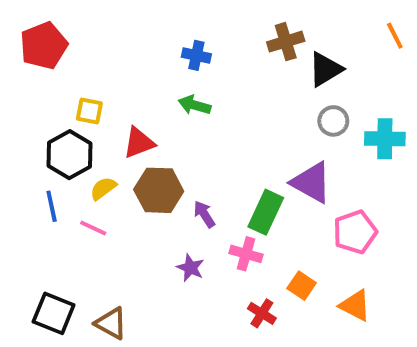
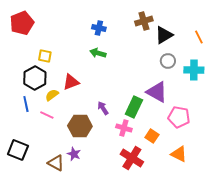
orange line: (395, 36) -> (199, 37), moved
red triangle: (139, 143) -> (71, 82), moved
brown hexagon: (159, 190) -> (80, 126), moved
pink pentagon: (355, 232) -> (179, 117), turned 30
purple star: (190, 268) -> (74, 154), moved
orange square: (302, 286) -> (152, 136), moved
black square: (54, 313) -> (18, 150), moved
red cross: (262, 313) -> (132, 158), size x1.6

